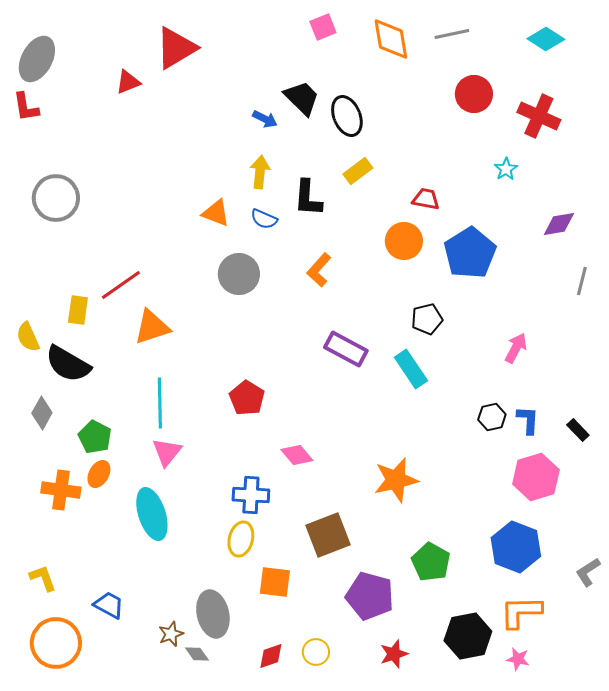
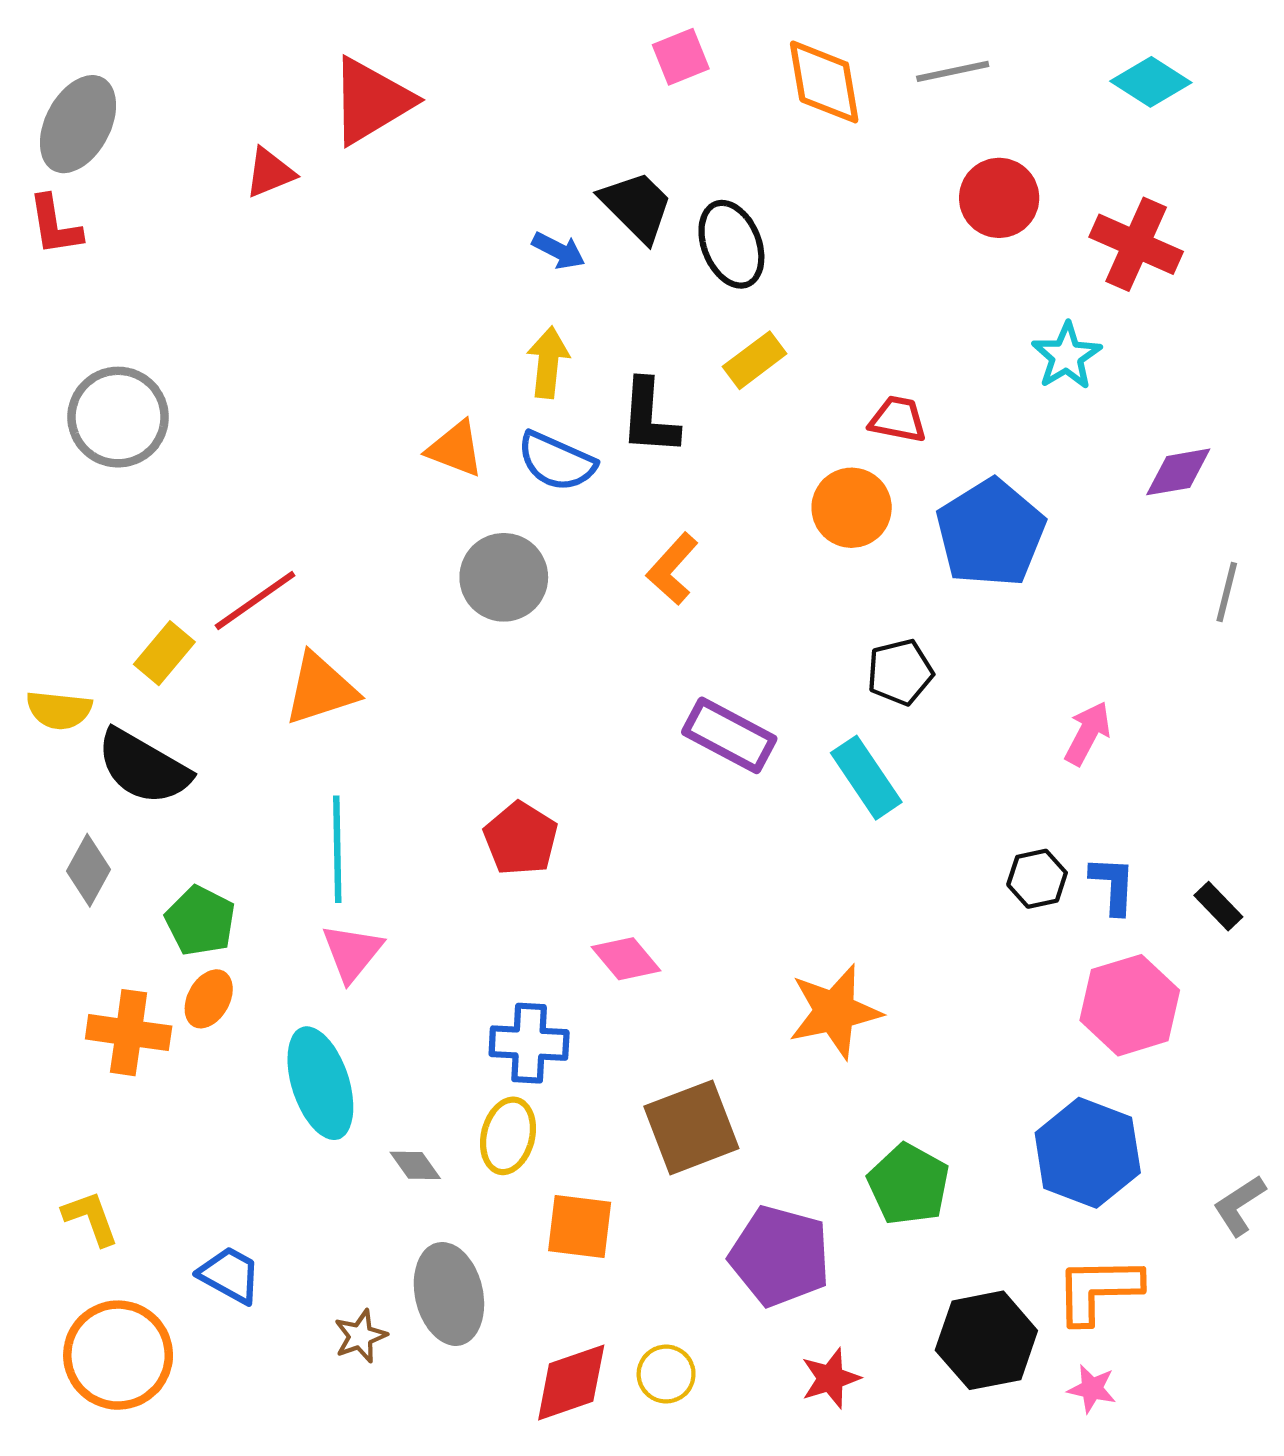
cyan star: (506, 169) -> (1067, 356), size x1.4
blue semicircle: (264, 219) -> (556, 461), size x1.4
yellow rectangle: (78, 310) -> (164, 653), turned 32
yellow semicircle: (28, 337) -> (59, 710), turned -60
gray diamond: (197, 654) -> (415, 1165), moved
red diamond: (271, 656) -> (571, 1382), size x1.5

